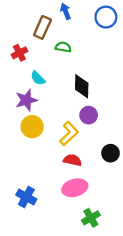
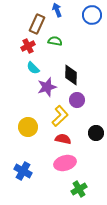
red cross: (19, 53) -> (28, 46), moved
purple star: (26, 100) -> (47, 87), moved
yellow circle: (32, 127) -> (28, 127), moved

